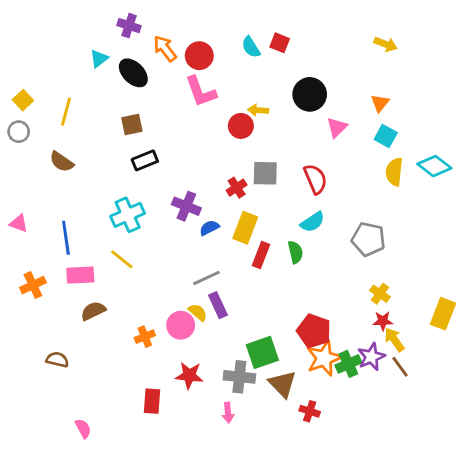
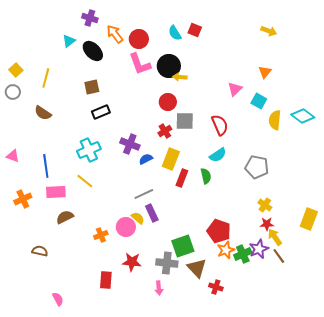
black circle: (310, 94) -> (169, 66), moved
red circle: (241, 126) -> (168, 102), moved
cyan square: (386, 136) -> (259, 101), moved
orange star: (324, 358) -> (226, 250), size x0.7

